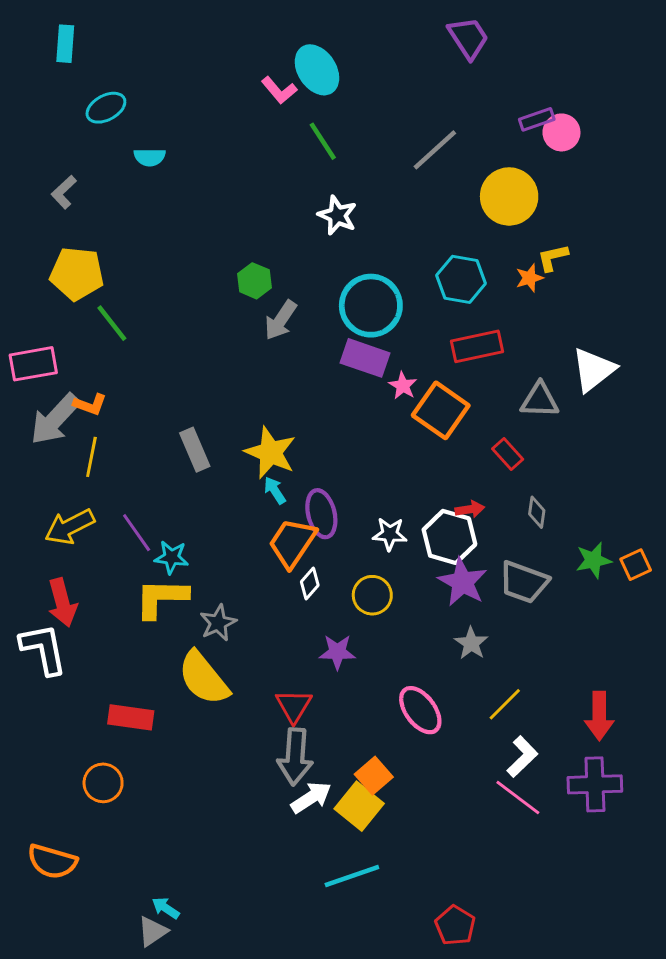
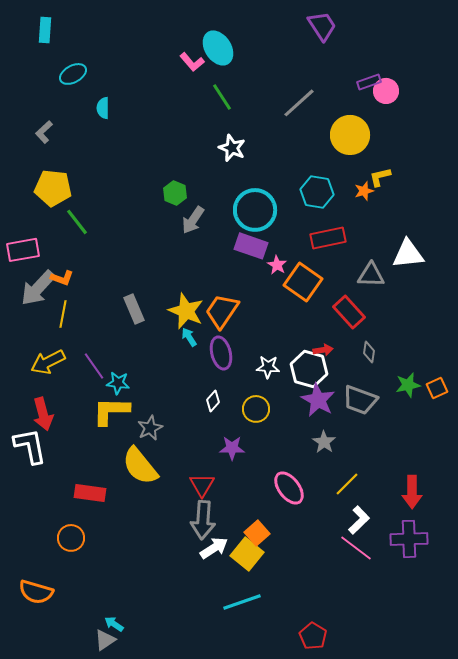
cyan semicircle: (150, 157) -> (103, 108), turned 90
white triangle: (593, 370) -> (408, 254), turned 32
red rectangle: (508, 454) -> (349, 312), size x1.5
orange trapezoid: (292, 543) -> (222, 311), moved

